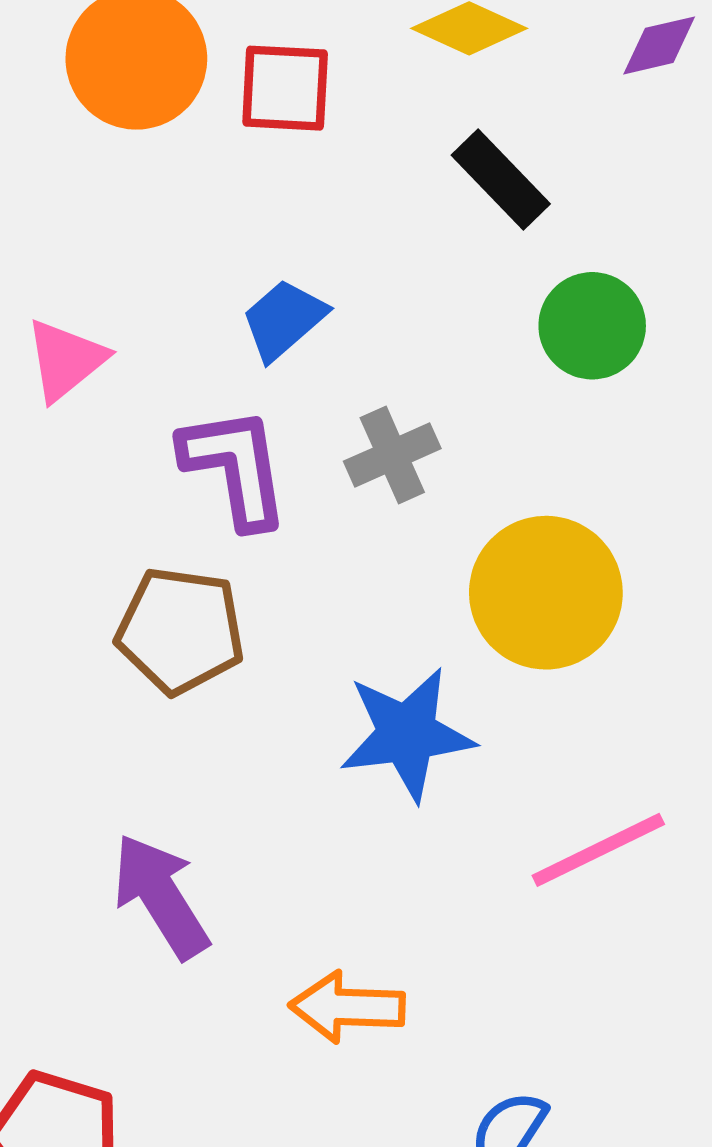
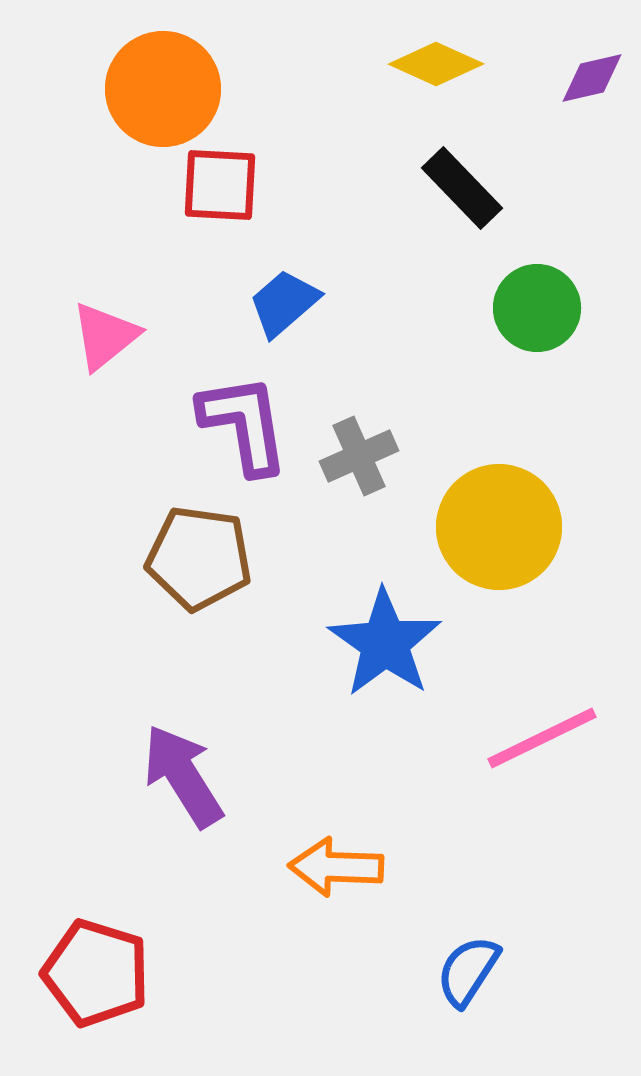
red square: (285, 88) -> (220, 185), moved
gray cross: (392, 455) -> (359, 456), moved
blue star: (407, 734) -> (385, 643), turned -30

